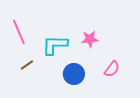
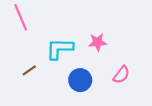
pink line: (19, 32) -> (21, 17), moved

